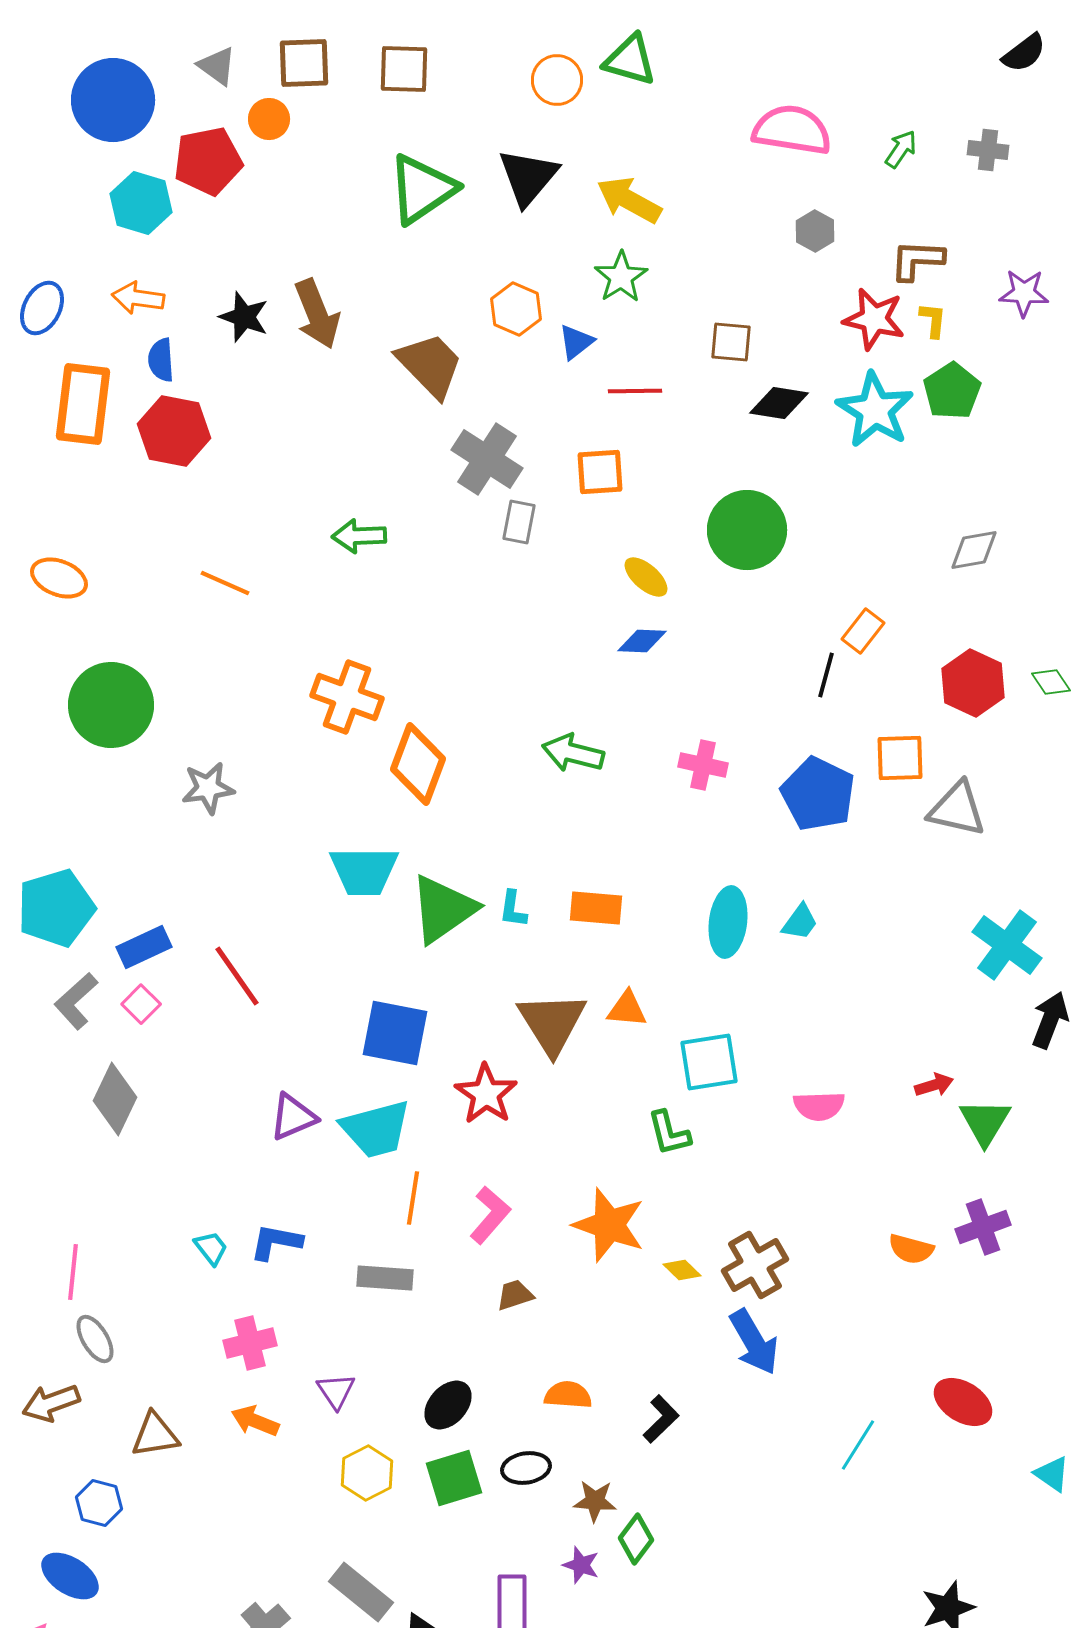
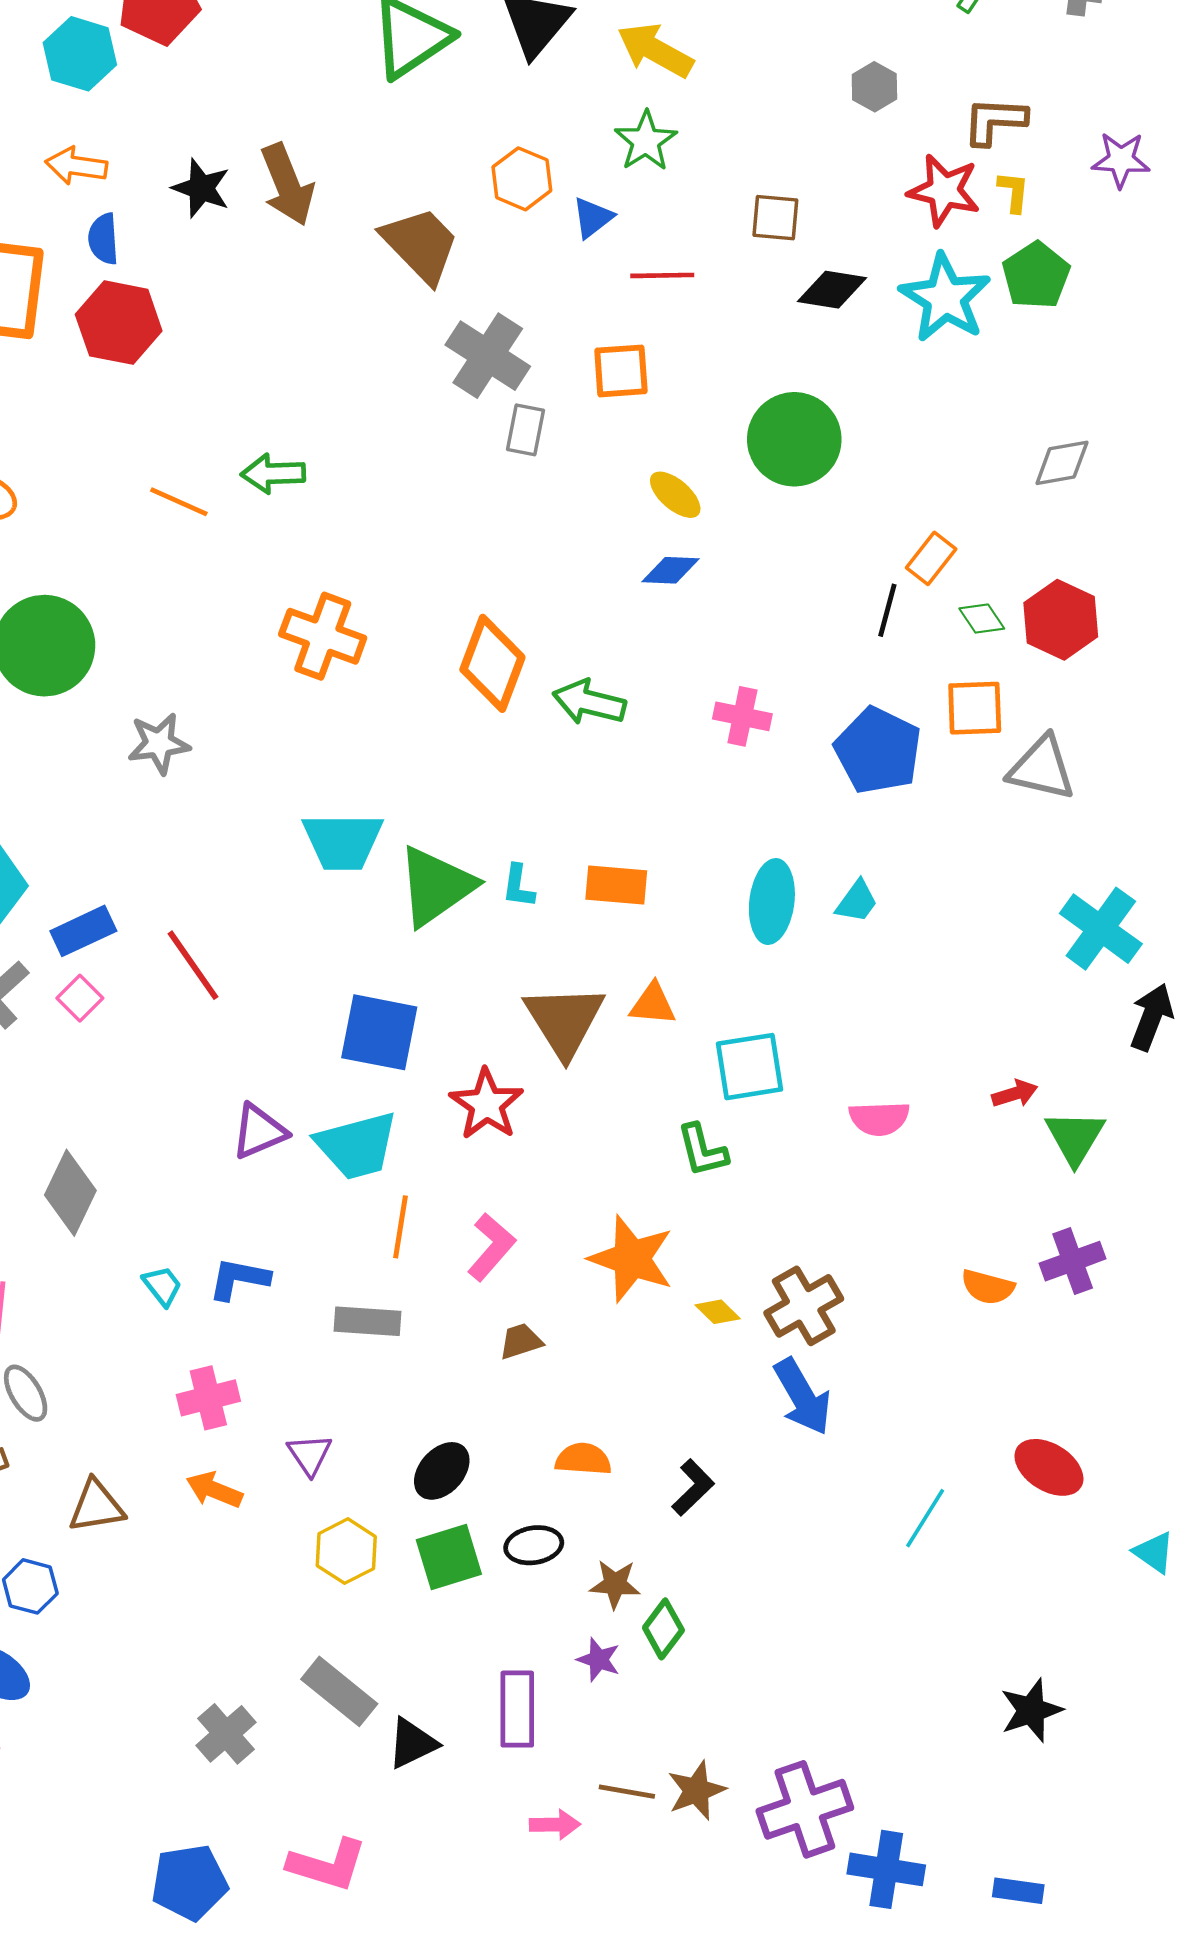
green arrow: (359, 536) -> (273, 474), moved
green diamond: (1051, 682) -> (982, 619), moved
orange diamond: (418, 764) -> (492, 663), moved
gray diamond: (115, 1099) -> (70, 1193), moved

